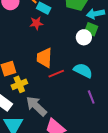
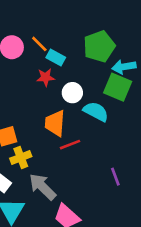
green square: (91, 29) -> (118, 87), size x1.5
white circle: (84, 37) -> (72, 93), moved
cyan semicircle: (83, 71) -> (96, 112), moved

